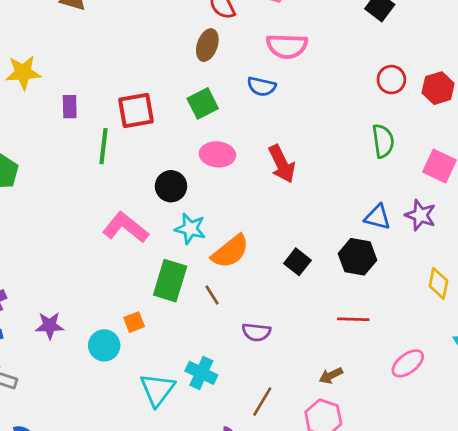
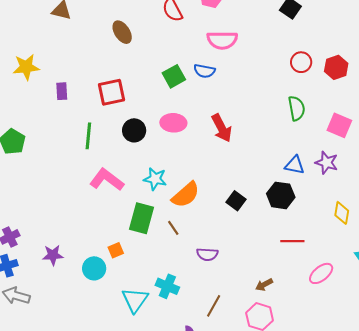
brown ellipse: (207, 45) -> (122, 32), moved, turned -50
green square: (203, 103) -> (174, 76), moved
green line: (103, 146) -> (88, 136), moved
black circle: (171, 186) -> (134, 130), moved
red line: (353, 319) -> (292, 241), moved

